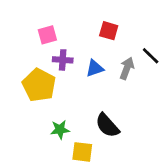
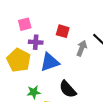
red square: (109, 31) -> (63, 31), moved
blue triangle: (95, 68) -> (50, 62), moved, size x1.5

